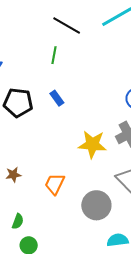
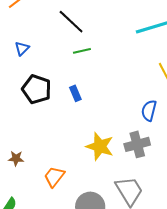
black line: (67, 26) -> (71, 22), moved
green line: (54, 55) -> (82, 51), turned 54

